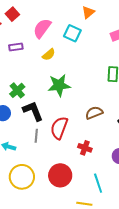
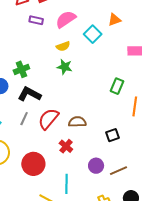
purple rectangle: (16, 47) -> (36, 20), moved
green star: (59, 85) -> (65, 67), moved, size x0.7
black L-shape: (33, 111) -> (29, 94), turned -60
brown semicircle: (94, 113) -> (77, 122), moved

